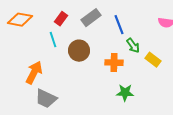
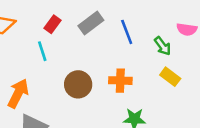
green arrow: (133, 46) -> (163, 46), moved
brown circle: (79, 51) -> (78, 84), moved

